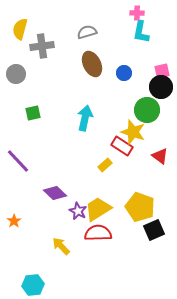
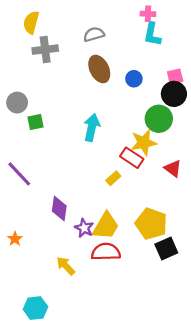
yellow semicircle: (20, 29) -> (31, 22), moved
gray circle: (16, 74) -> (17, 103), moved
yellow star: (133, 132) -> (144, 143), turned -30
purple diamond: (55, 193) -> (59, 209), turned 55
yellow trapezoid: (98, 209) -> (106, 226), turned 152

